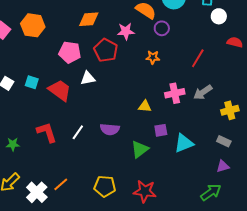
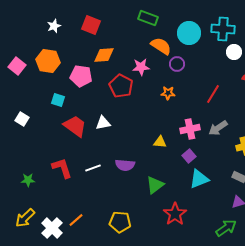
pink pentagon: (70, 52) -> (81, 76), moved
white triangle: (88, 78) -> (103, 123), moved
cyan square: (32, 82) -> (58, 100), moved
purple square: (161, 130) -> (189, 156), moved, turned -32
white line: (78, 132) -> (93, 168), turned 35
red star: (145, 191) -> (175, 214), moved, turned 30

